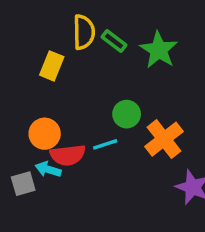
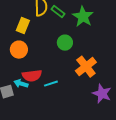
green circle: (127, 114) -> (65, 43), moved
orange circle: (45, 134) -> (19, 50), moved
cyan line: (105, 144) -> (51, 84), moved

